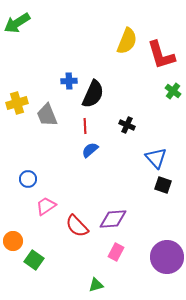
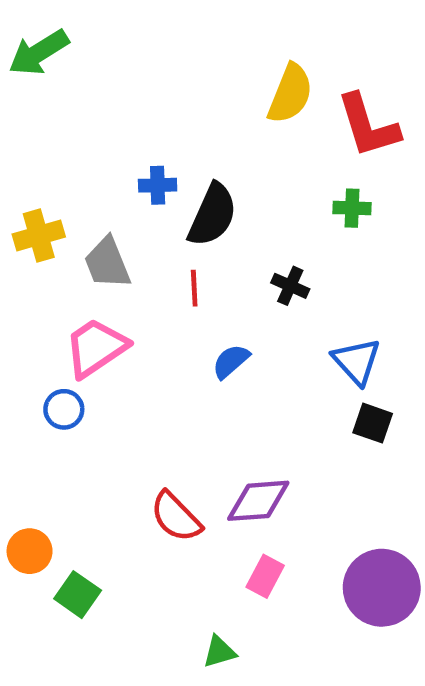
green cross: (173, 91) -> (352, 208), moved, turned -35
blue semicircle: (90, 150) -> (231, 361), moved
pink trapezoid: (46, 206) -> (96, 348), moved, size x1.4

